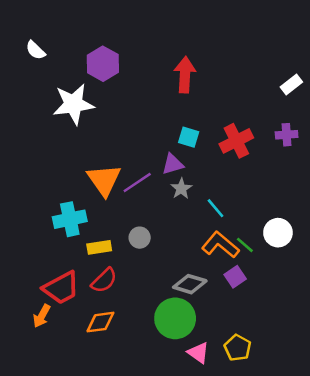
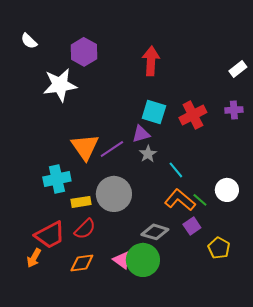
cyan square: (189, 137) -> (154, 112), size x1.4
gray circle: (140, 238) -> (114, 194), size x2.0
yellow pentagon: (238, 348) -> (219, 248), moved
pink triangle: (198, 353) -> (122, 260), moved

